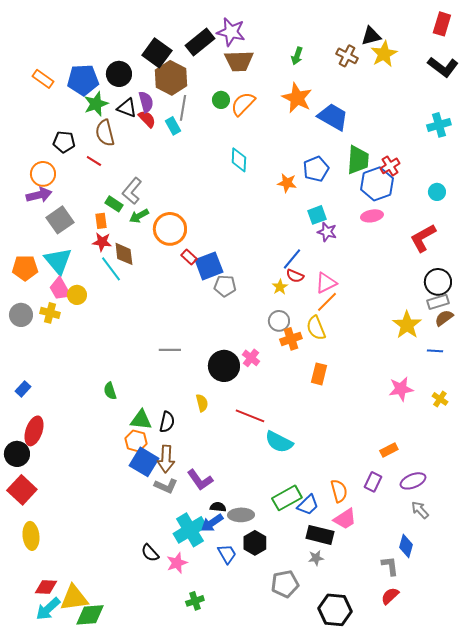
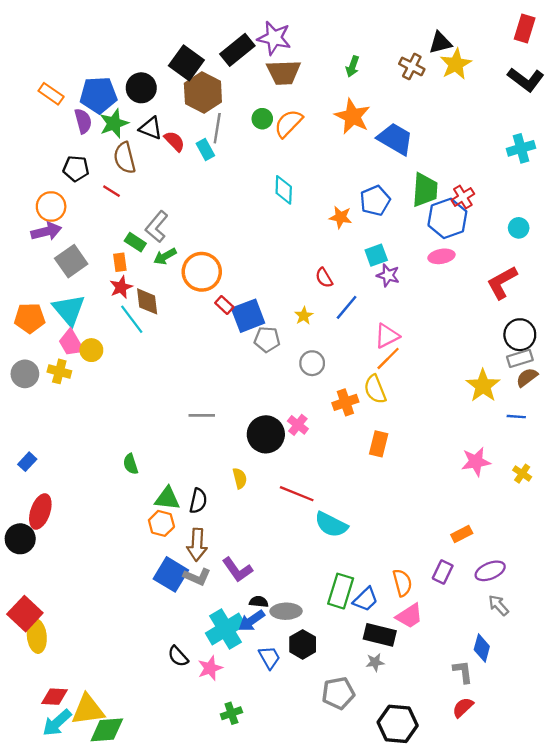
purple semicircle: (146, 102) -> (83, 121), moved
red star: (102, 242) -> (121, 287), turned -30
red semicircle: (295, 276) -> (324, 278), moved, turned 36
yellow star: (280, 287) -> (304, 316), moved
gray circle: (279, 321) -> (312, 363), moved
blue square: (144, 462) -> (171, 574), moved
red square: (22, 490) -> (25, 614), moved
green rectangle: (287, 498) -> (341, 591), turned -44

